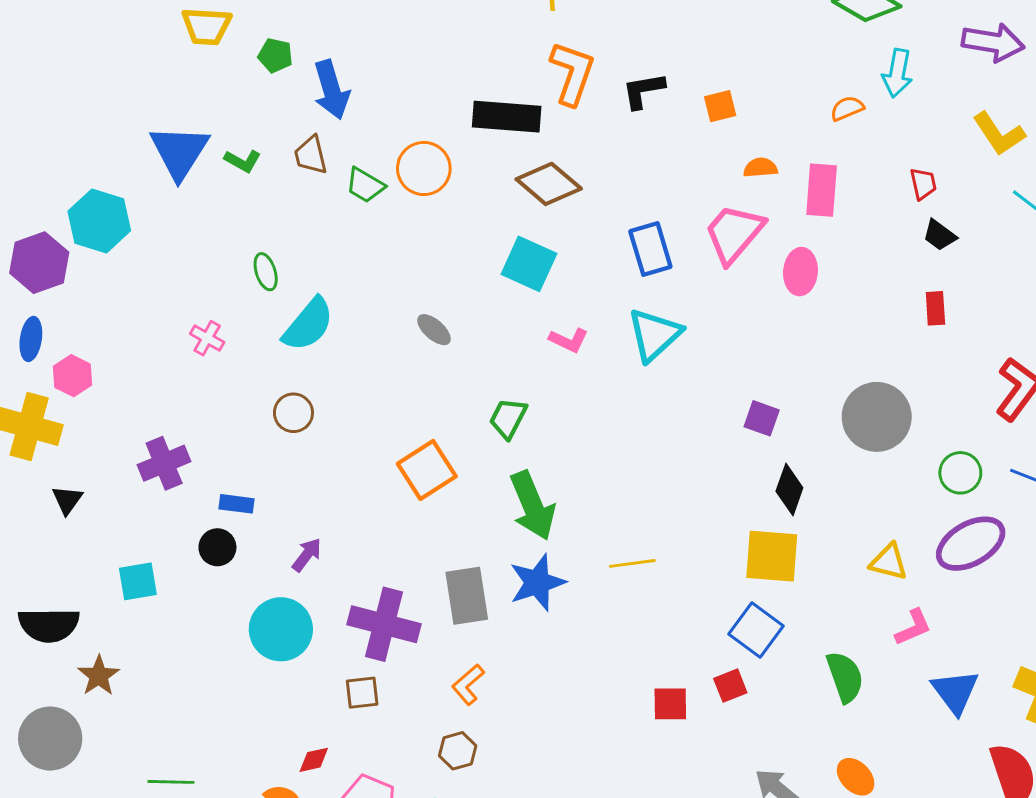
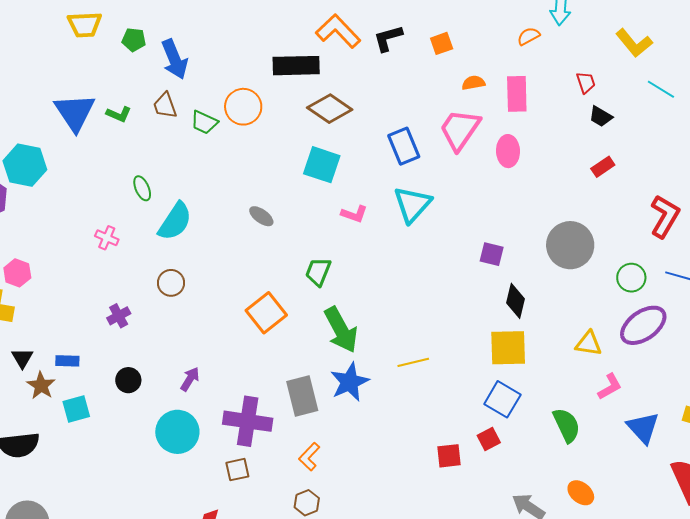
orange L-shape: (572, 73) -> (338, 31), turned -57
red rectangle: (935, 308) -> (603, 167), turned 65
purple cross: (164, 463) -> (119, 316), moved, size x0.7
blue rectangle: (237, 504) -> (67, 361), moved
brown star: (99, 676) -> (41, 385), moved

